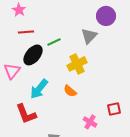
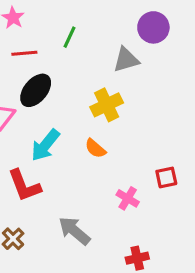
gray triangle: (89, 36) -> (126, 60), turned 30
green line: (54, 42) -> (70, 37), moved, turned -40

